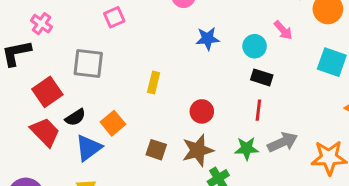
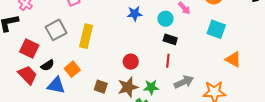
gray square: (88, 64) -> (56, 30), turned -35
yellow rectangle: (154, 83) -> (86, 36), moved, size x1.6
red square: (47, 92) -> (29, 49), turned -30
blue triangle: (89, 148) -> (56, 85), turned 48
green star: (247, 148) -> (151, 87), moved

